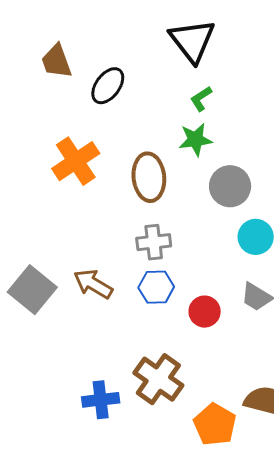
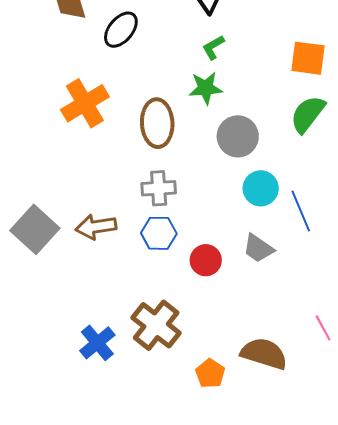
brown arrow: (93, 284) -> (96, 227), turned -42
blue cross: (101, 400) -> (97, 343), turned -36
orange pentagon: (215, 424) -> (210, 373), size x0.7

